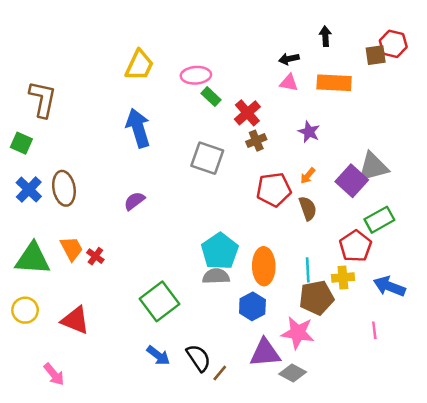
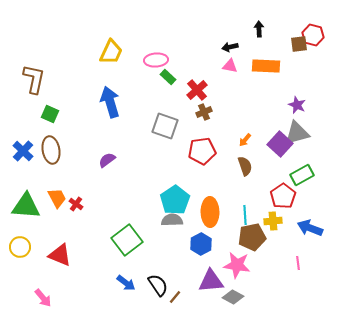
purple star: (309, 132) -> (297, 105), moved
green square: (21, 143) -> (50, 114), moved
red pentagon: (274, 190) -> (202, 151), moved

